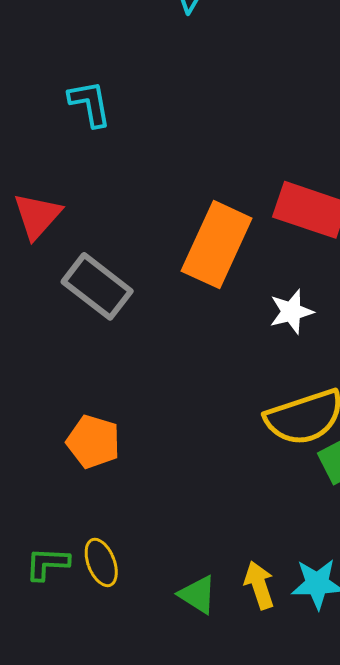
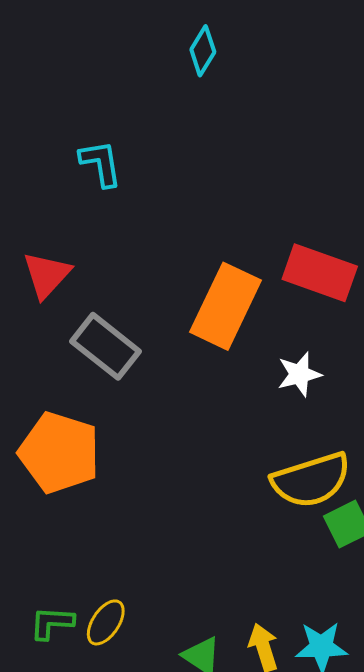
orange pentagon: (93, 442) -> (59, 453), moved, size x1.5
yellow ellipse: (101, 562) -> (106, 622), turned 54

